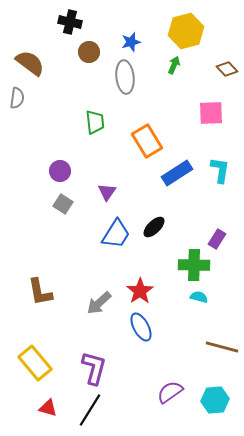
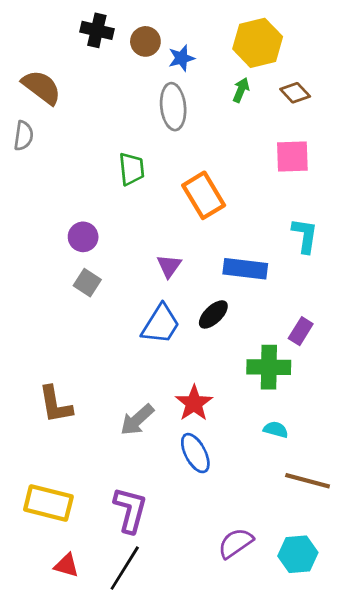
brown circle: (89, 52) -> (145, 41), moved
brown diamond: (227, 69) -> (295, 93), moved
blue rectangle: (177, 173) -> (245, 269), moved, turned 40
purple triangle: (107, 192) -> (169, 266), moved
cyan semicircle: (199, 297) -> (276, 430), moved
yellow rectangle: (35, 363) -> (48, 503), turned -36

